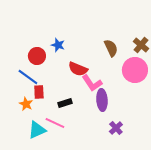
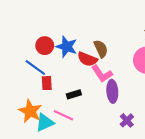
blue star: (58, 45) -> (67, 47), moved, size x1.5
brown semicircle: (111, 48) -> (101, 49), moved
orange star: (26, 104) -> (30, 111), moved, size x1.6

